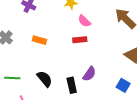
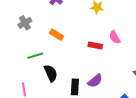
pink semicircle: (84, 21) -> (115, 37), moved
green line: (12, 78) -> (35, 56), moved, turned -35

